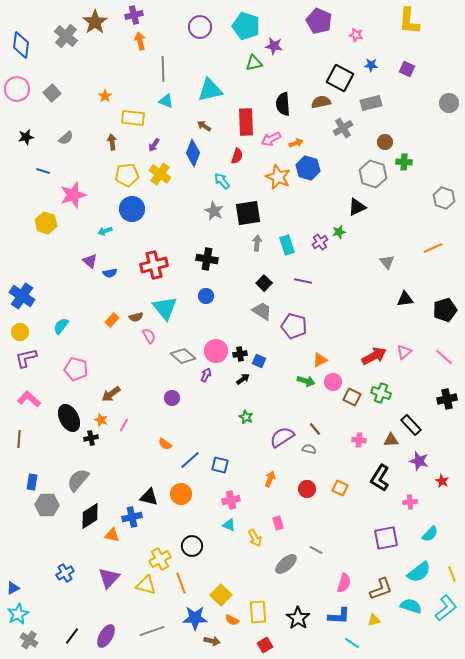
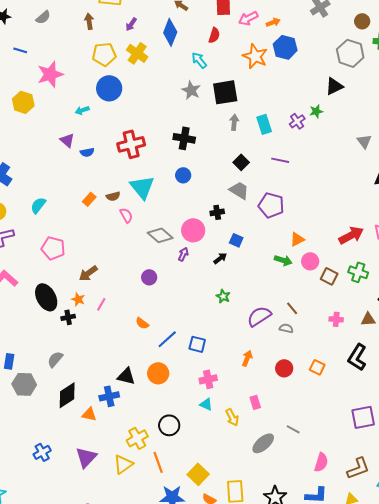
black cross: (240, 354) -> (217, 212), moved
gray semicircle: (78, 480) -> (55, 359), size x0.7
yellow triangle: (146, 585) -> (123, 464), turned -50

